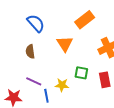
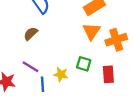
orange triangle: (65, 44) -> (91, 31), moved
brown semicircle: (30, 52) -> (31, 34), turned 48

